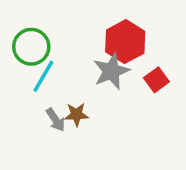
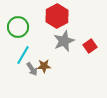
red hexagon: (125, 42) -> (57, 16), moved
cyan line: (43, 76) -> (23, 55), moved

